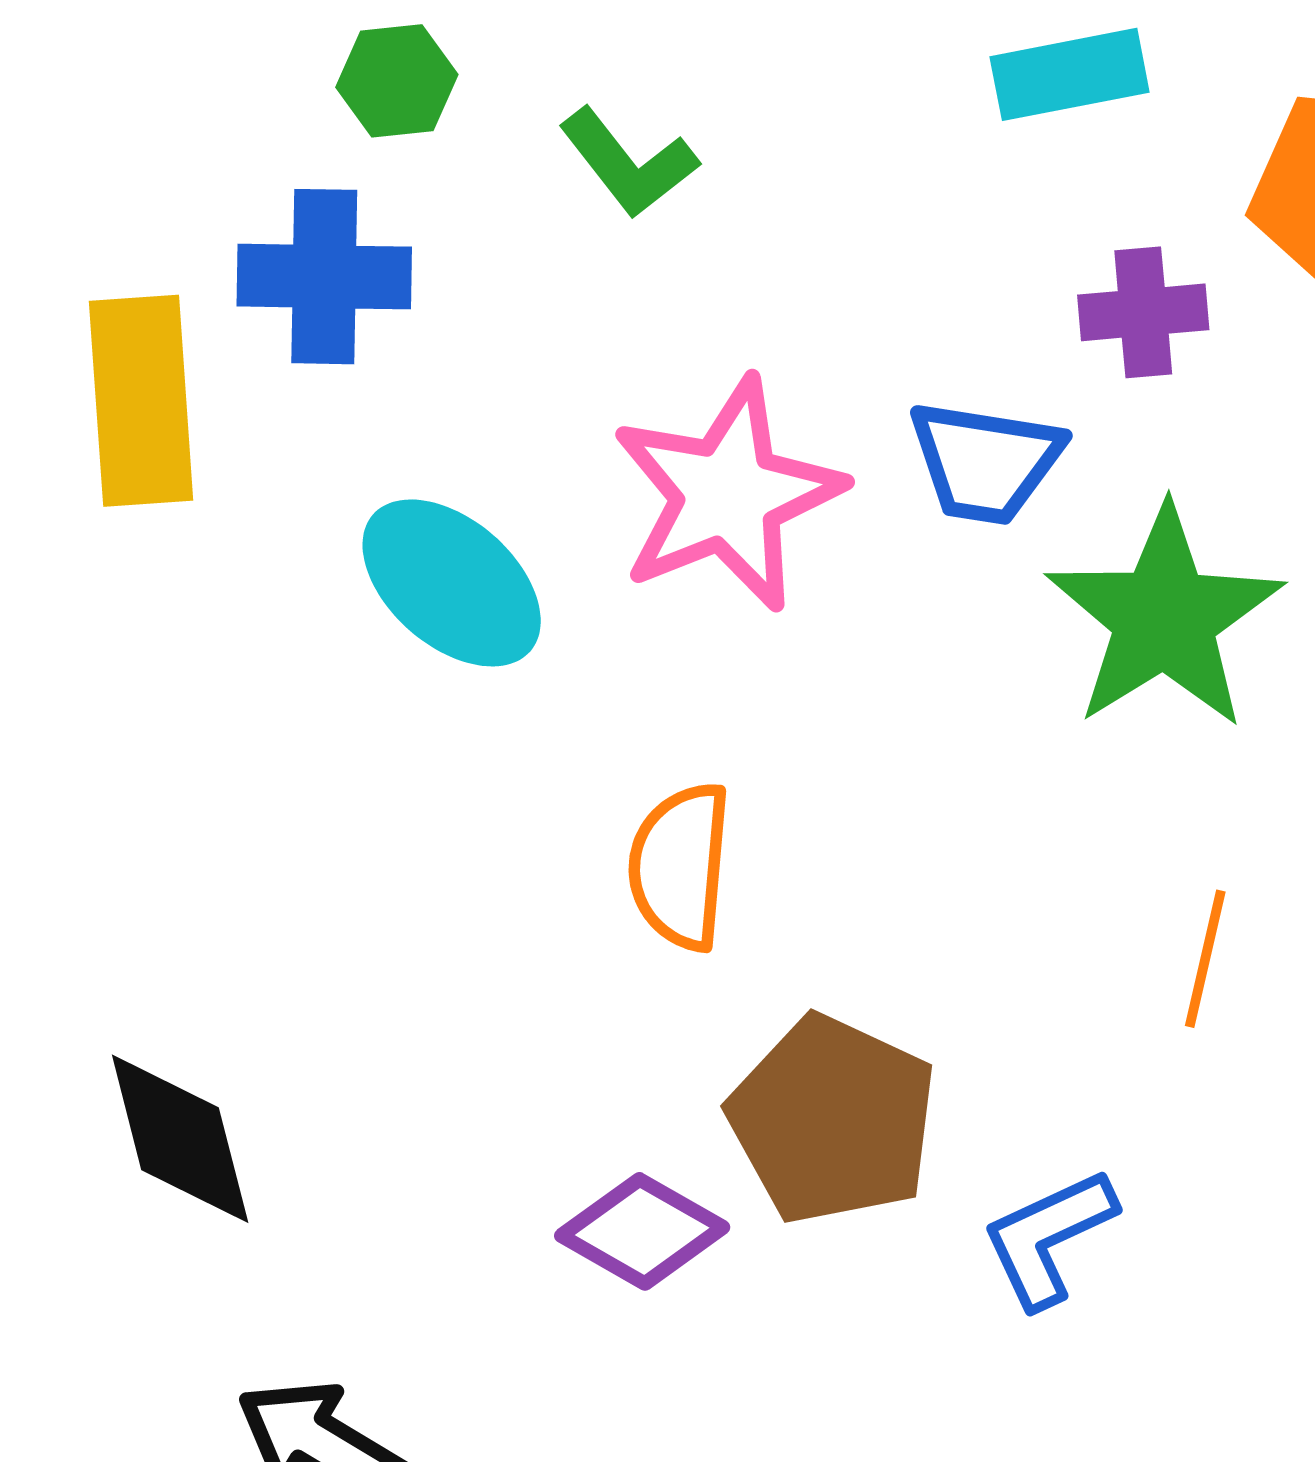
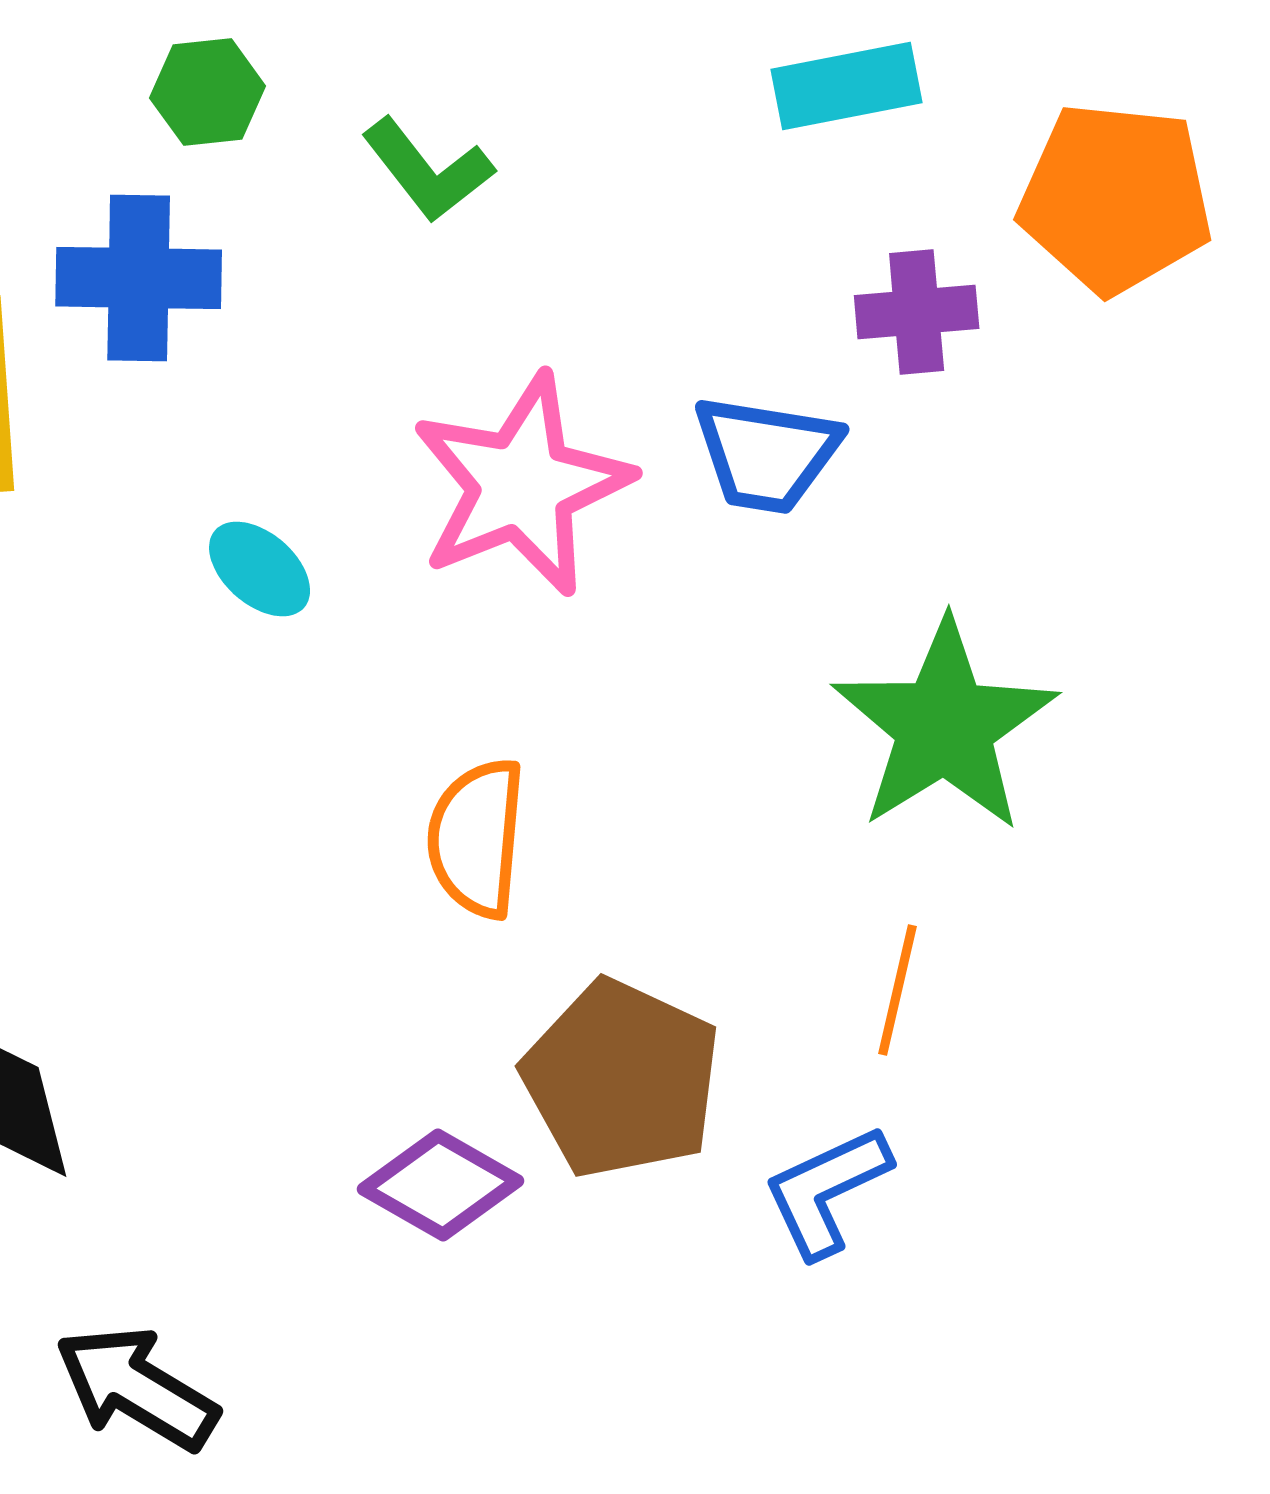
cyan ellipse: (452, 583) -> (260, 569), size x0.6
green star: (1164, 618) -> (945, 726), moved
orange line: (1205, 959) -> (898, 990), moved

